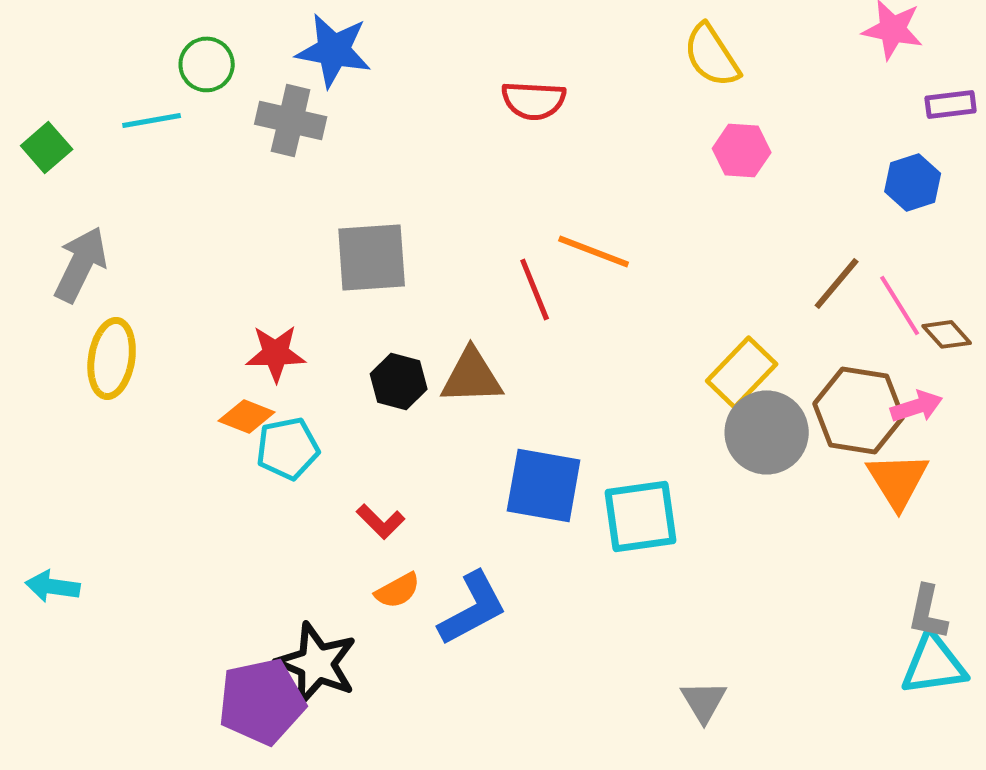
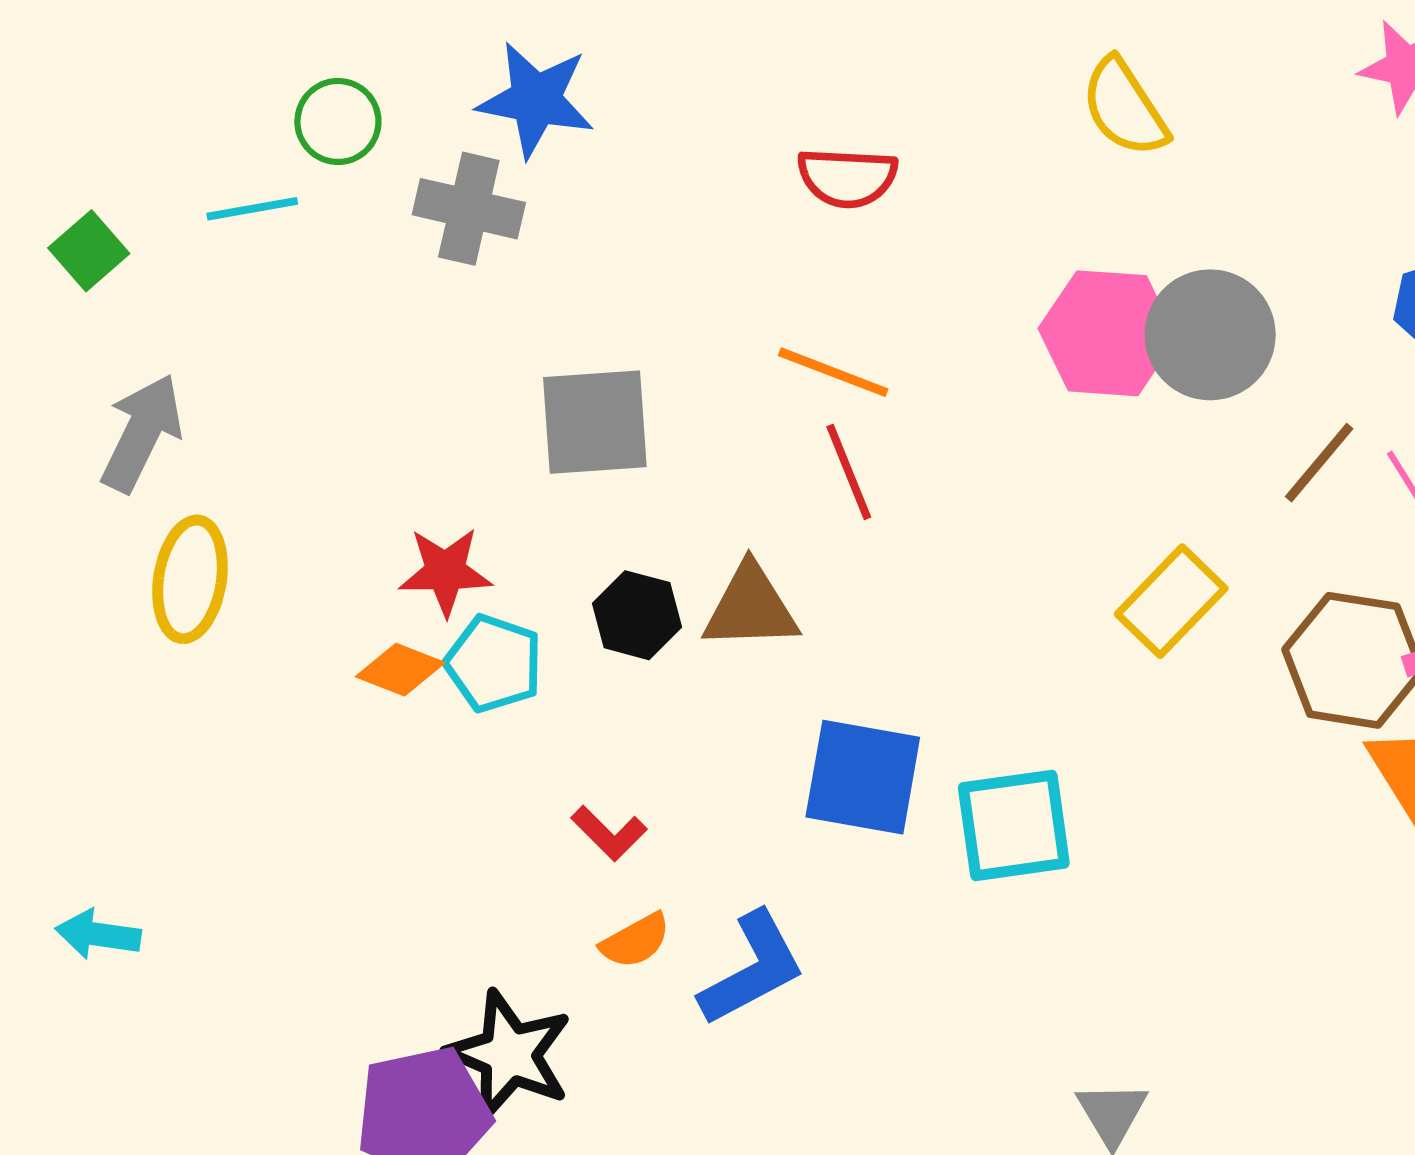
pink hexagon: (742, 150) -> (1107, 333), moved, size x1.5
orange line: (594, 251) -> (833, 372), moved
gray circle: (767, 432) -> (1210, 335), moved
cyan pentagon: (288, 448) -> (494, 663), moved, turned 30

